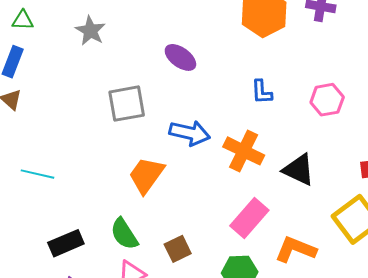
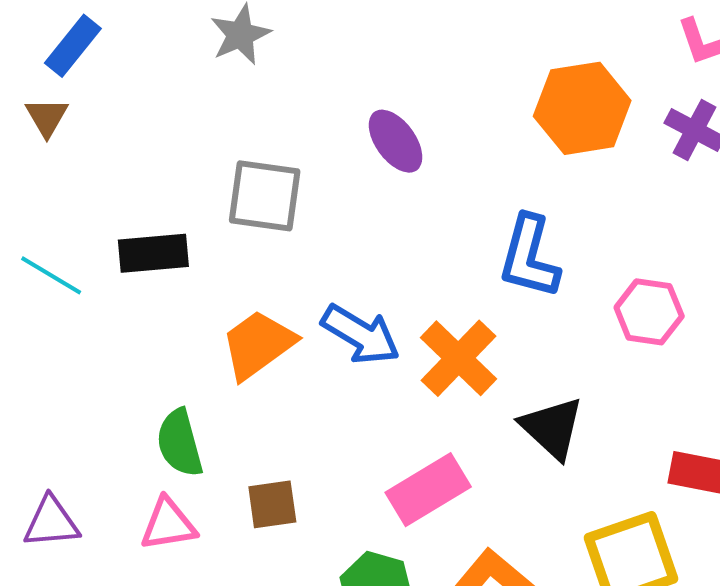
blue L-shape: (262, 92) -> (529, 257), size x1.6
blue arrow: (190, 133) -> (361, 335), moved
black rectangle: (66, 243) -> (153, 253), moved

